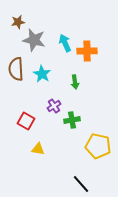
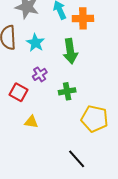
green arrow: (75, 82) -> (70, 51), size x1.6
purple cross: (54, 106) -> (40, 74), moved

